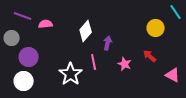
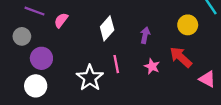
pink semicircle: (46, 24) -> (61, 20), turned -48
purple arrow: (108, 43) -> (145, 35), moved
red arrow: (150, 56) -> (181, 57), size x1.5

